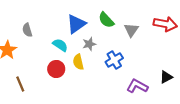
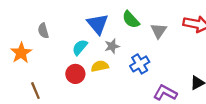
blue triangle: (76, 24) -> (98, 24), turned -35
cyan semicircle: (60, 45) -> (80, 47), turned -84
yellow semicircle: (78, 62) -> (100, 66), turned 91

